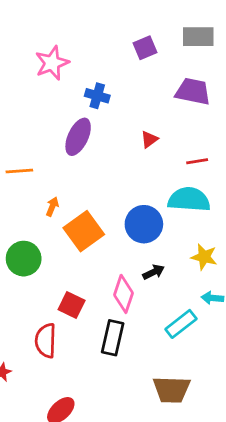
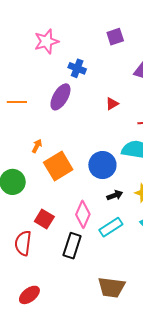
orange line: (19, 171) -> (17, 102), moved
black arrow: (154, 272) -> (115, 195), moved
cyan rectangle: (181, 324) -> (111, 227), moved

